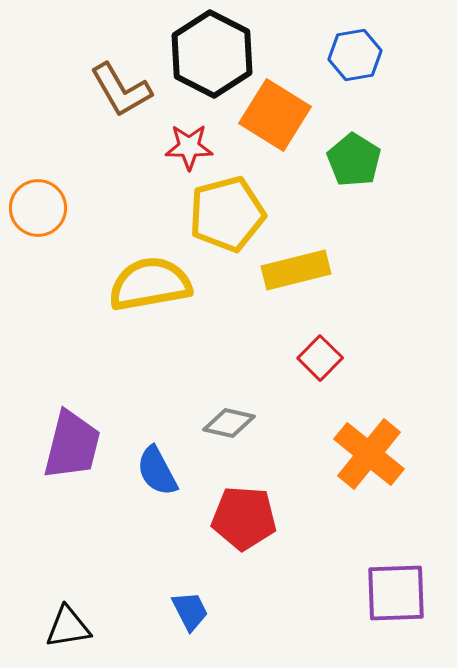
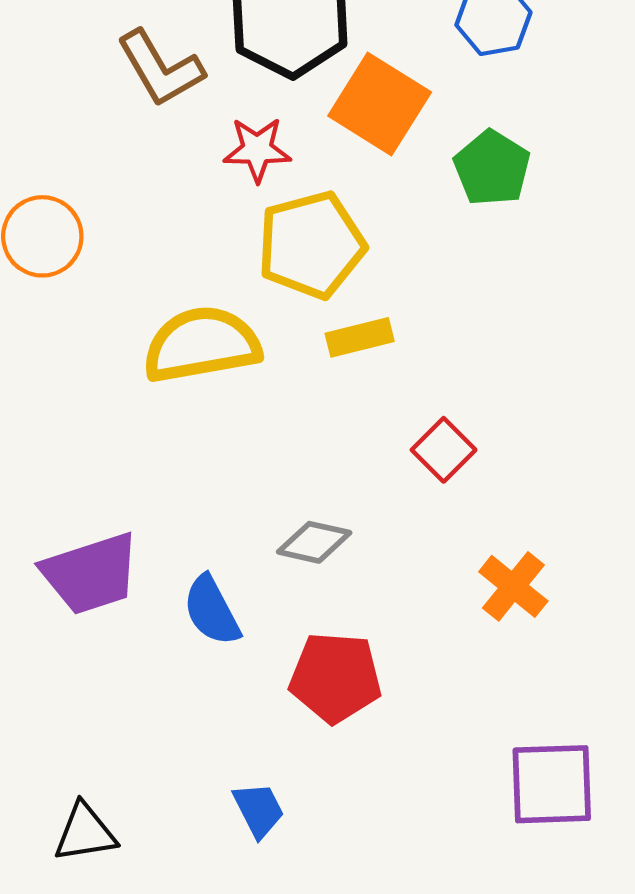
yellow rectangle: (296, 270) -> (360, 337), moved, size x0.7
purple trapezoid: (72, 445) -> (91, 574), turned 58
orange cross: (369, 454) -> (513, 586), size x0.7

